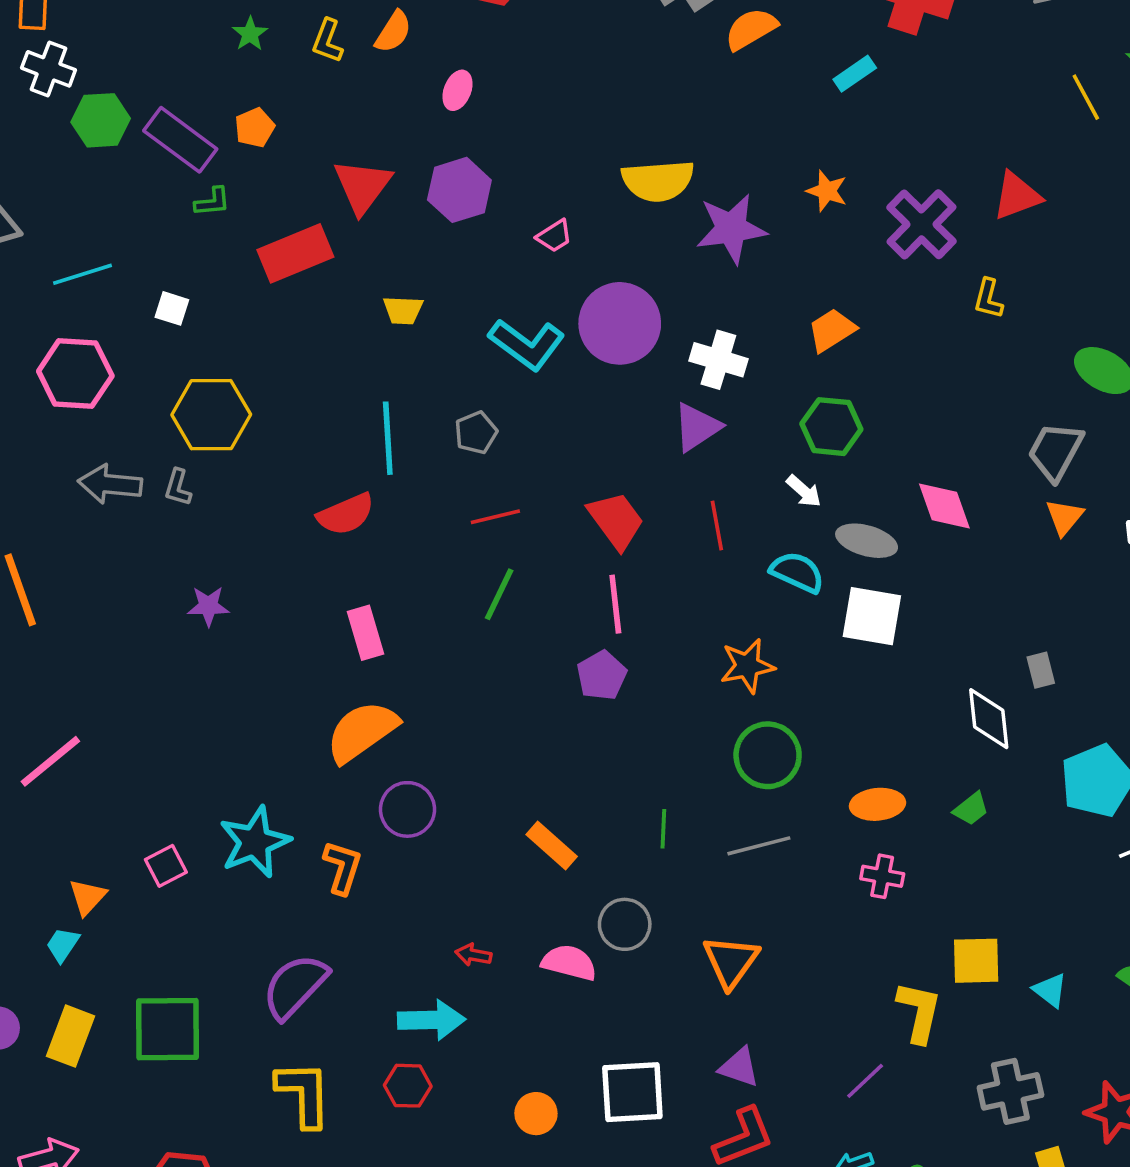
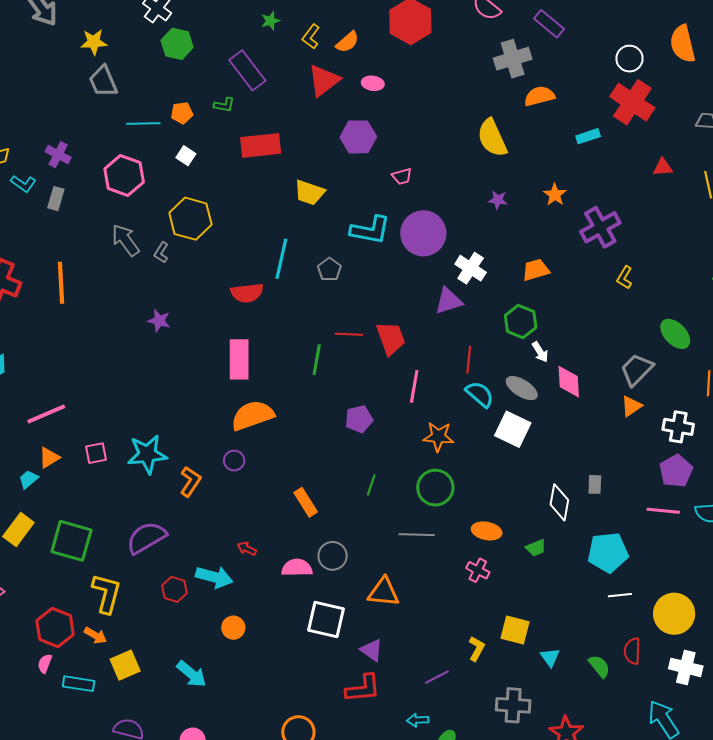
pink ellipse: (457, 90) -> (373, 83), turned 60
orange pentagon: (255, 128) -> (182, 113), moved
purple rectangle: (180, 140) -> (247, 70), moved
yellow semicircle: (658, 181) -> (492, 138), moved, turned 54
red triangle: (362, 186) -> (324, 80), moved
red triangle: (1017, 196) -> (663, 167), moved, size x0.7
purple star: (731, 229) -> (498, 200), size x0.5
yellow trapezoid: (403, 310) -> (309, 193), size x1.4
cyan L-shape: (527, 344) -> (370, 230), turned -42
gray pentagon: (476, 433) -> (329, 269), turned -30
gray arrow: (110, 484) -> (125, 240), turned 32
white arrow: (804, 491) -> (540, 352), moved
red line: (495, 517) -> (349, 334), moved
red line: (717, 525) -> (469, 360), moved
green line: (499, 594) -> (317, 360), turned -32
pink line: (615, 604) -> (414, 386), moved
pink rectangle: (365, 633) -> (239, 359), size x1.4
orange semicircle: (362, 732) -> (253, 415), moved
pink line: (50, 761) -> (46, 414), moved
purple circle: (407, 809) -> (234, 461), size x0.7
green line: (663, 829) -> (371, 485), moved
orange triangle: (731, 961) -> (384, 592), turned 44
pink semicircle: (569, 963) -> (297, 568), turned -32
yellow L-shape: (919, 1012) -> (477, 649), size x0.7
red hexagon: (408, 1086) -> (174, 589), moved
white square: (632, 1092) -> (326, 620), moved
yellow L-shape: (304, 1094) -> (106, 593), moved
orange circle: (536, 1114) -> (233, 628), moved

